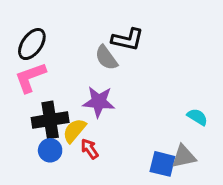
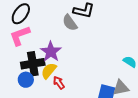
purple star: (99, 102) -> (51, 52), moved, turned 30
blue circle: (50, 150) -> (26, 80), moved

